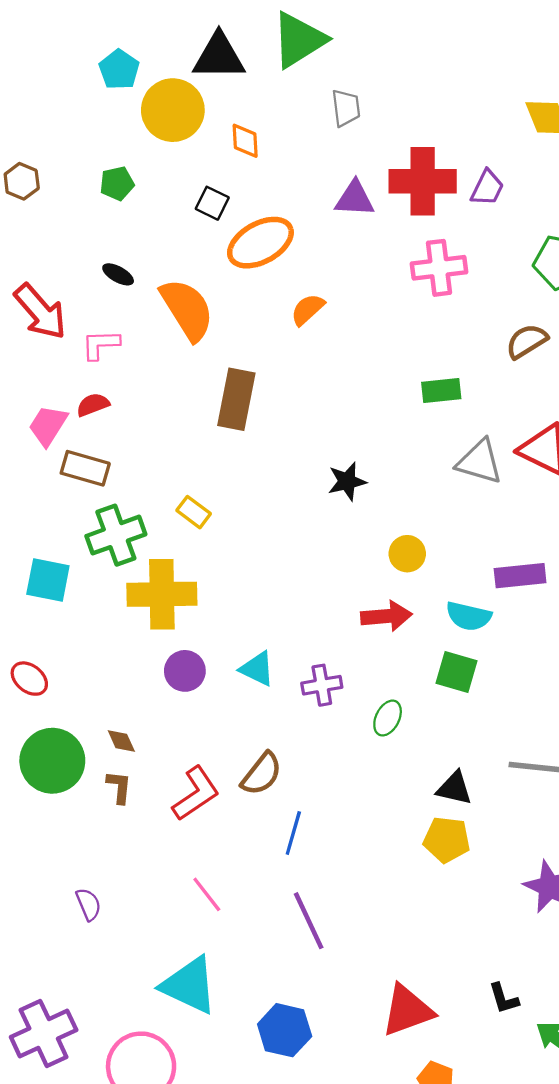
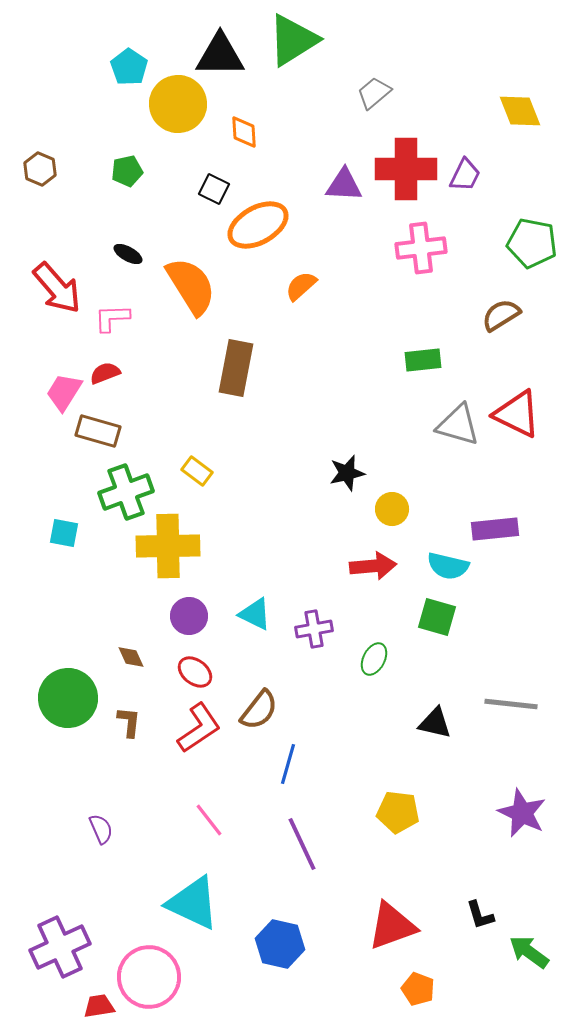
gray trapezoid: (346, 108) -> (374, 93), moved, turned -123
black star: (347, 481) -> (347, 473), moved
cyan square: (48, 580) -> (64, 533), size x0.7
red ellipse: (29, 679) -> (195, 672), moved
brown diamond: (121, 741) -> (131, 657), moved
yellow pentagon: (447, 840) -> (398, 812), moved

